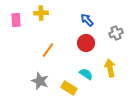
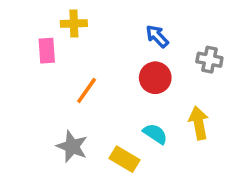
pink rectangle: (16, 20) -> (47, 51), moved
gray cross: (116, 33) -> (209, 60), turned 32

